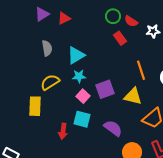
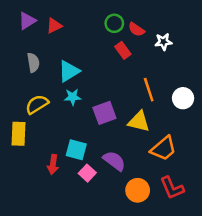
pink square: (83, 96) -> (87, 173), moved

